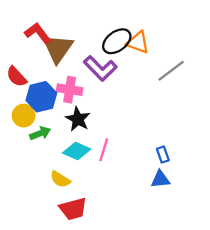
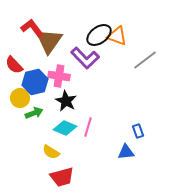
blue triangle: (160, 179) -> (126, 152), moved

